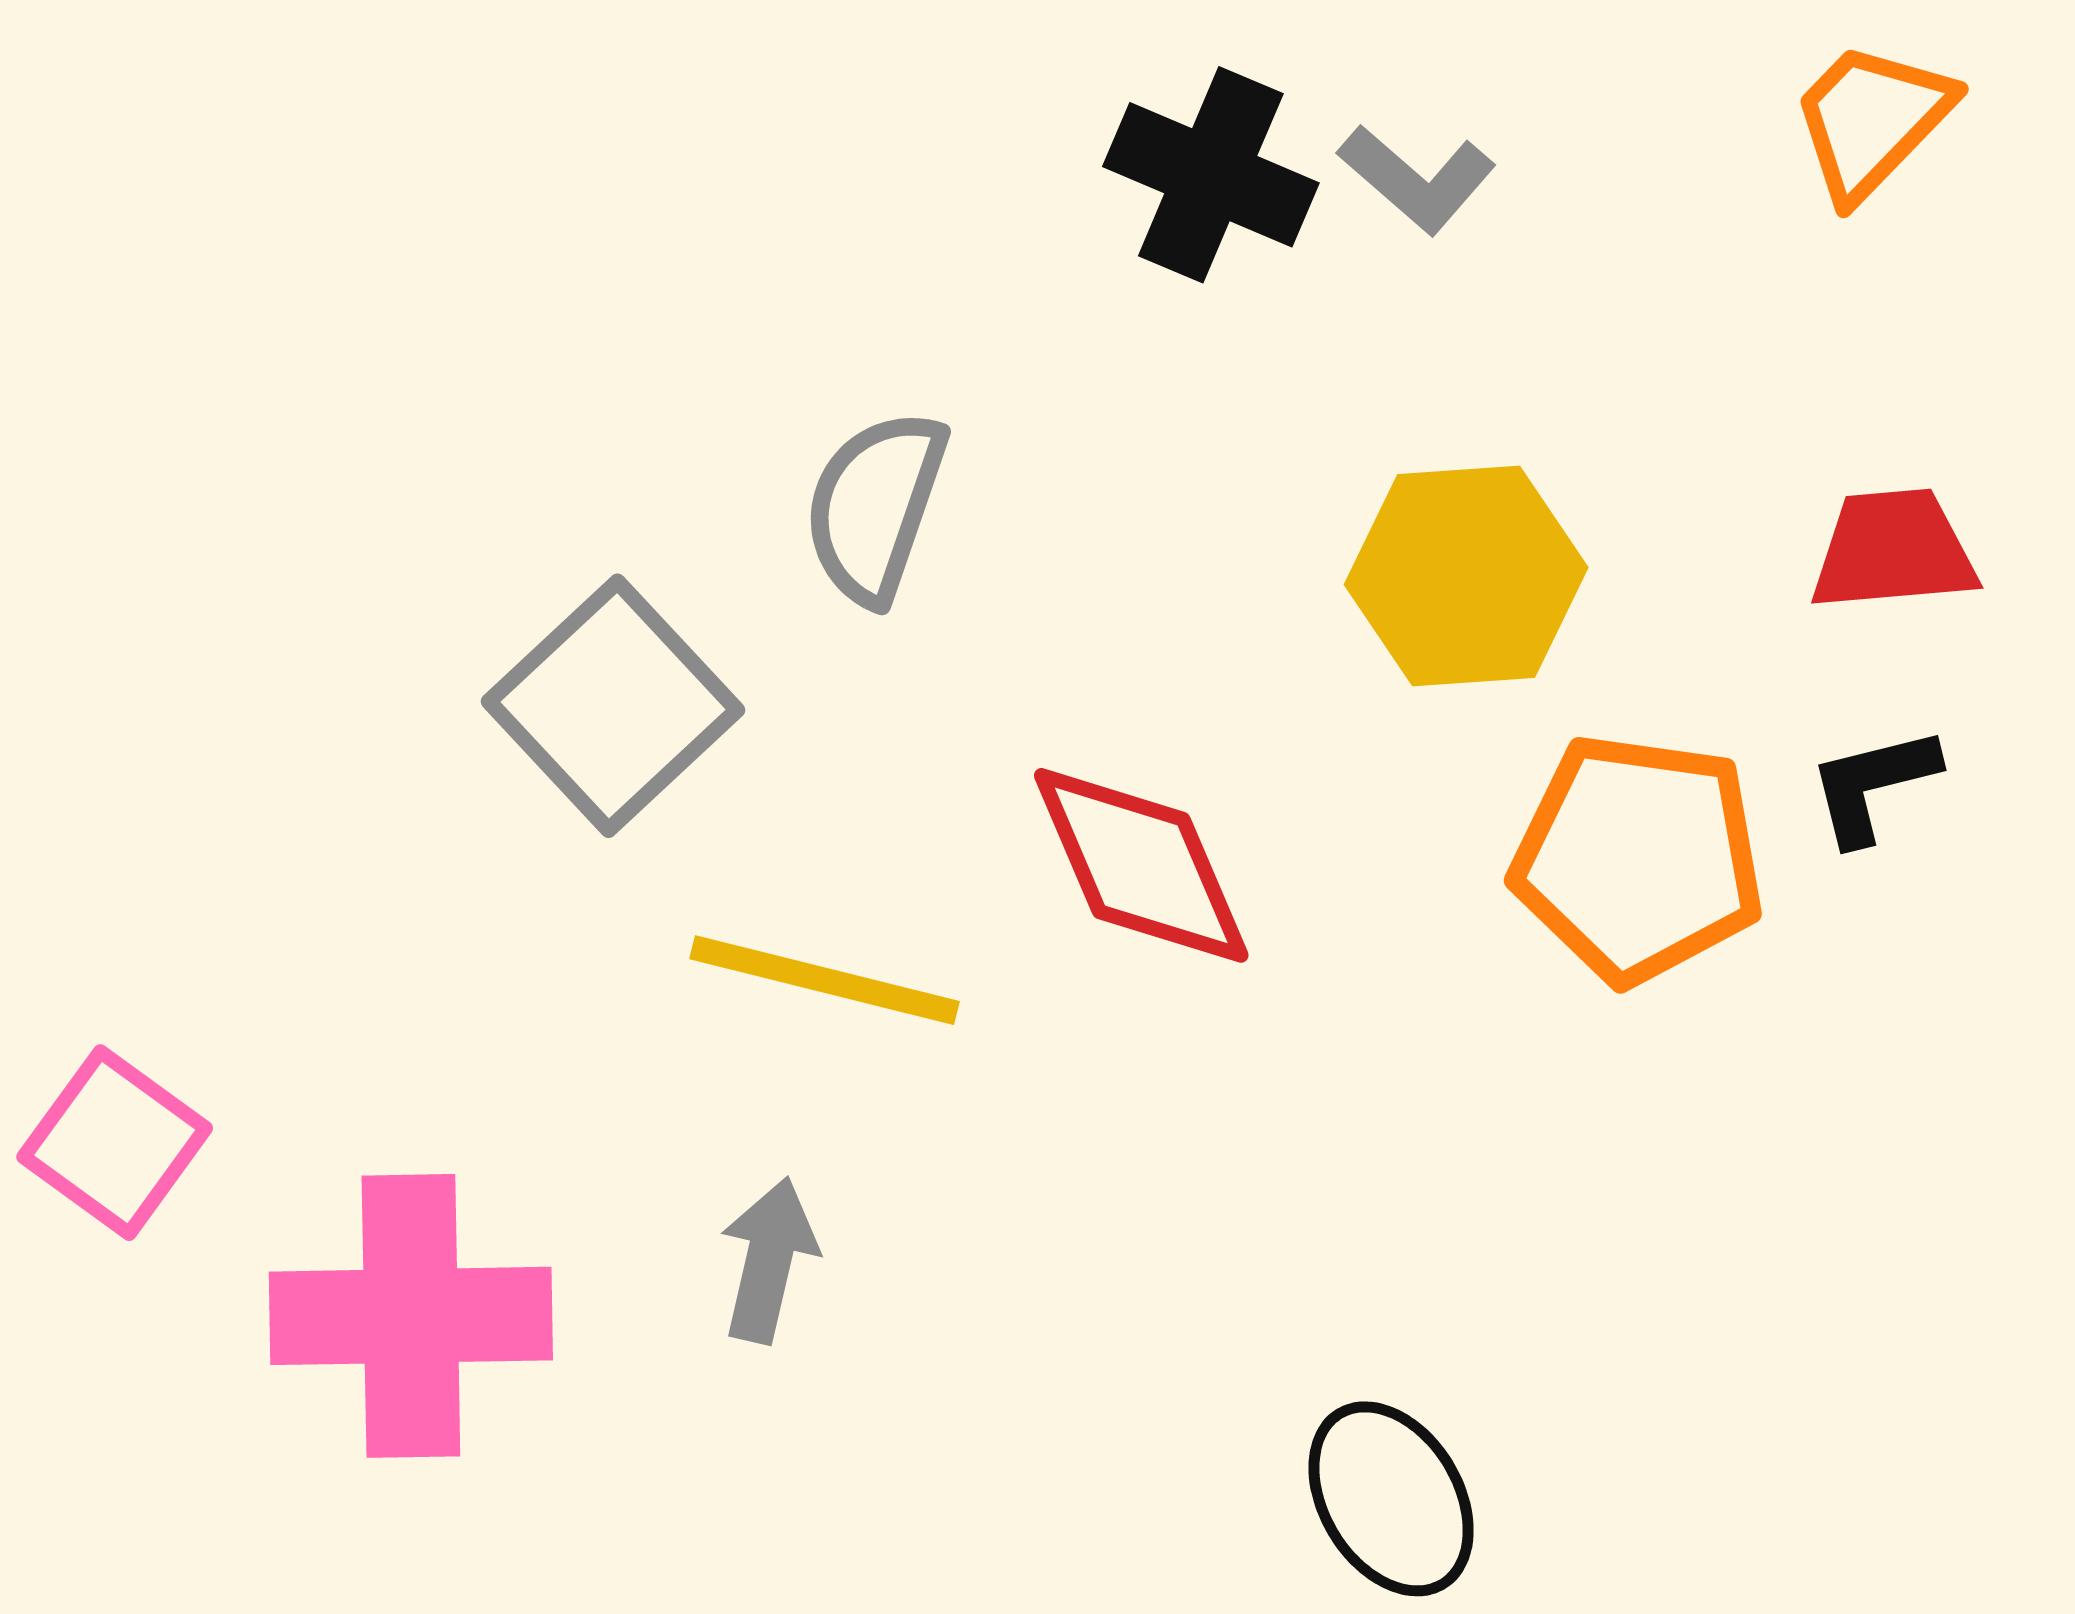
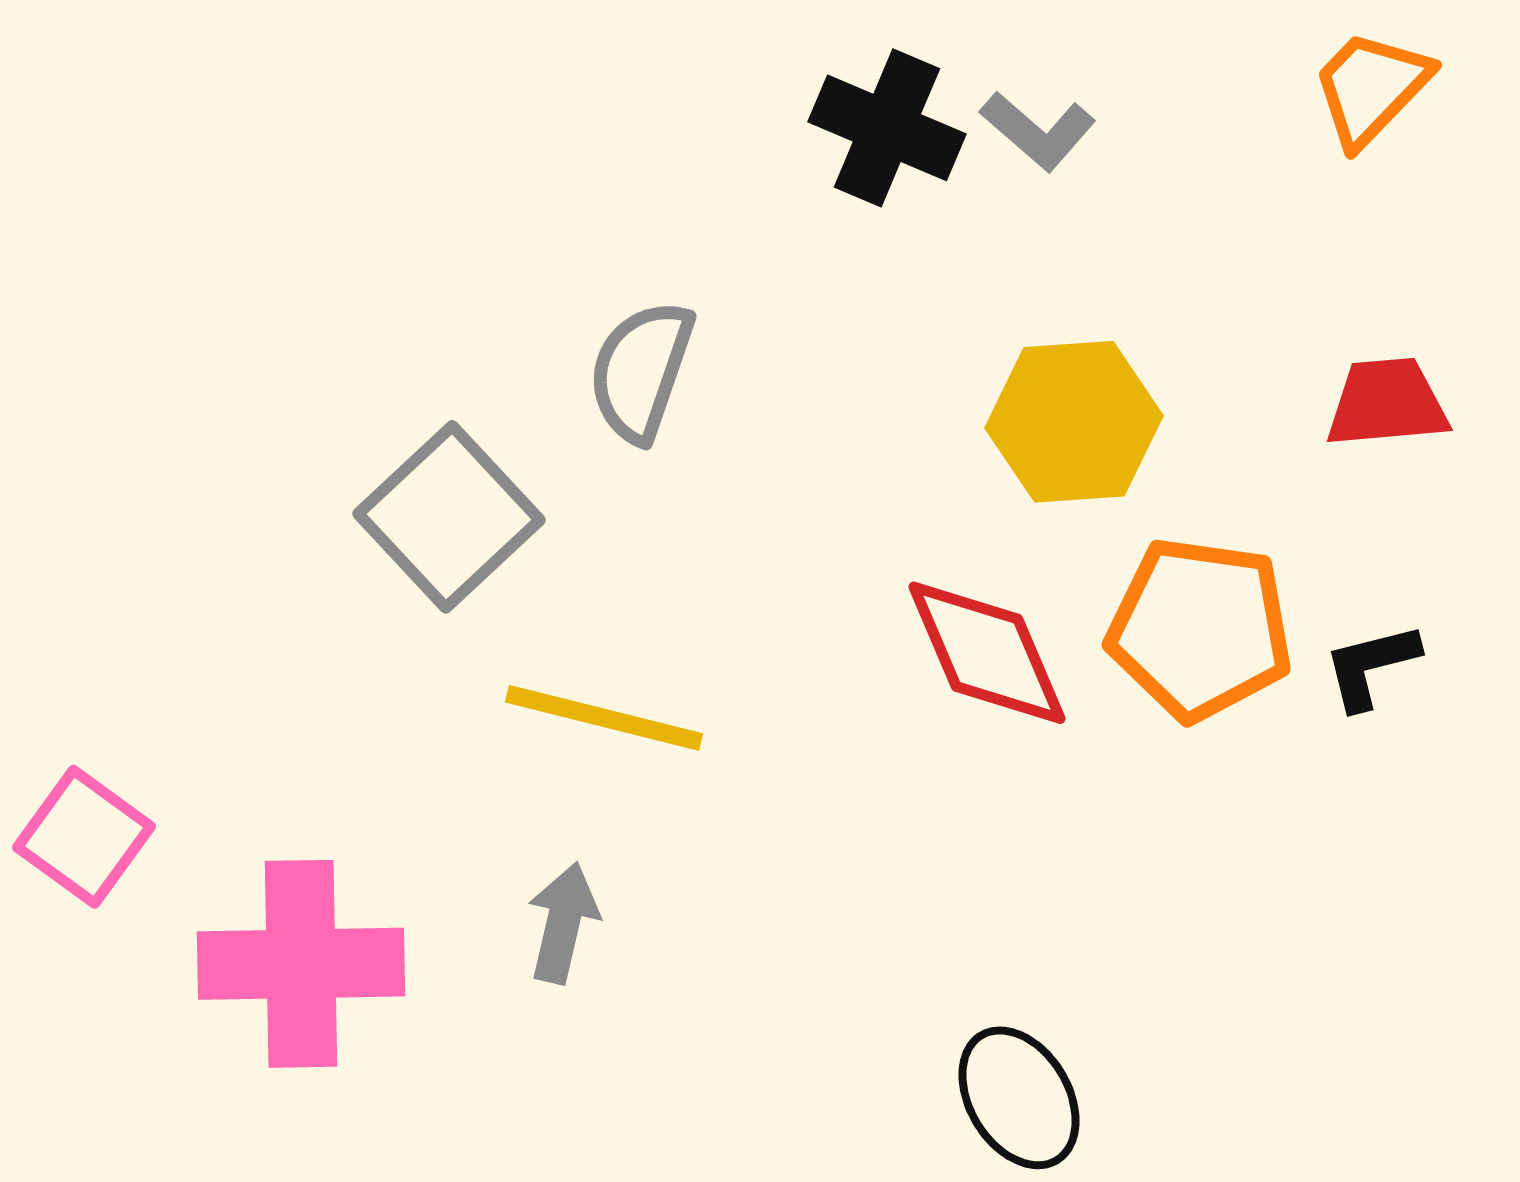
black L-shape: (1873, 785) -> (1371, 666), moved
red diamond: (1141, 865) -> (987, 653), moved

